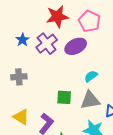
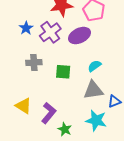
gray cross: (19, 77) -> (34, 62), moved
green square: (64, 97) -> (63, 72), moved

